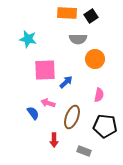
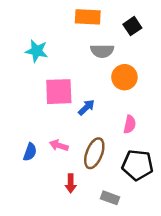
black square: (91, 16) -> (132, 26), moved
pink arrow: (48, 103) -> (59, 145), moved
blue semicircle: (33, 113) -> (30, 152), moved, turned 56

